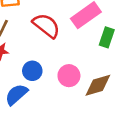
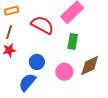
green rectangle: (107, 37) -> (73, 41), moved
pink circle: (69, 76) -> (64, 72), moved

